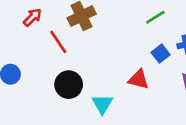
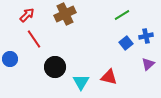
red line: (58, 42) -> (34, 39), moved
red triangle: (139, 79) -> (109, 77), moved

